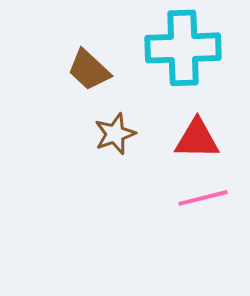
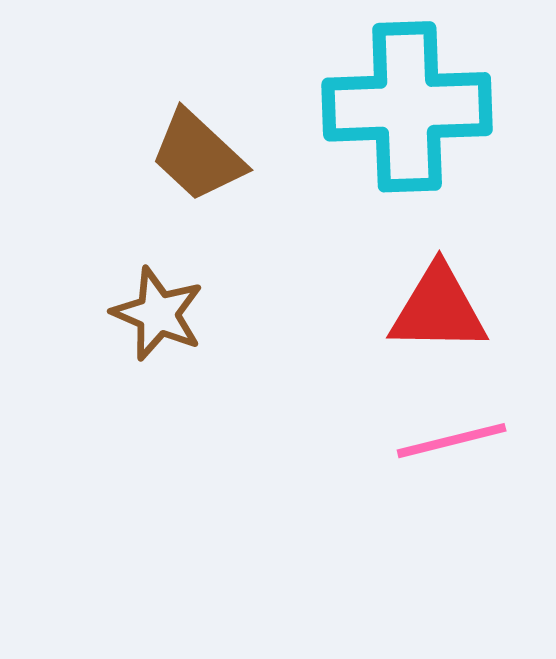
brown star: (115, 134) -> (158, 314), moved, turned -30

